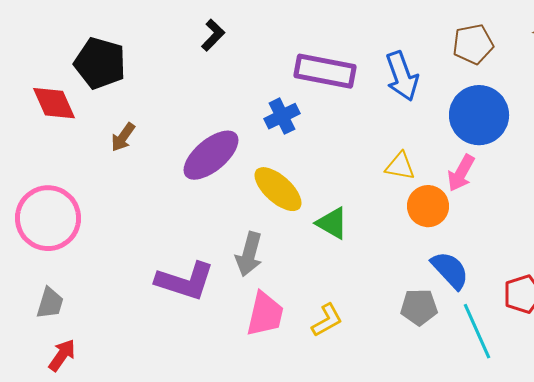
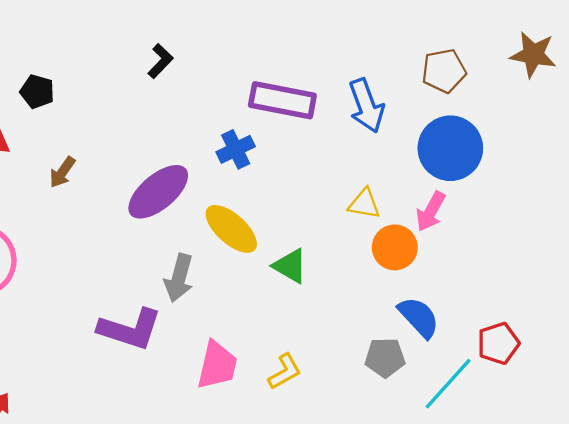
black pentagon: (100, 63) -> (37, 92), size x0.6
gray arrow: (249, 254) -> (179, 278), moved
cyan line: (477, 331) -> (448, 384), turned 66

